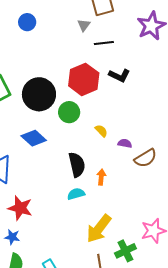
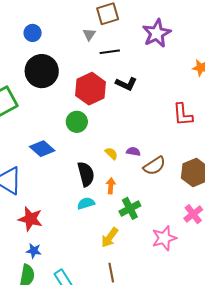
black circle: (39, 94) -> (42, 71), moved
yellow semicircle: (101, 131) -> (111, 153), moved
yellow arrow: (99, 229) -> (110, 237), size x0.7
blue star: (12, 237) -> (34, 251), moved
green cross: (125, 251) -> (130, 208), moved

